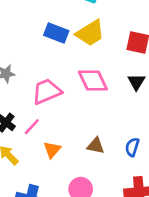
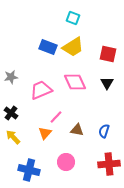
pink line: (32, 127) -> (56, 117), moved

